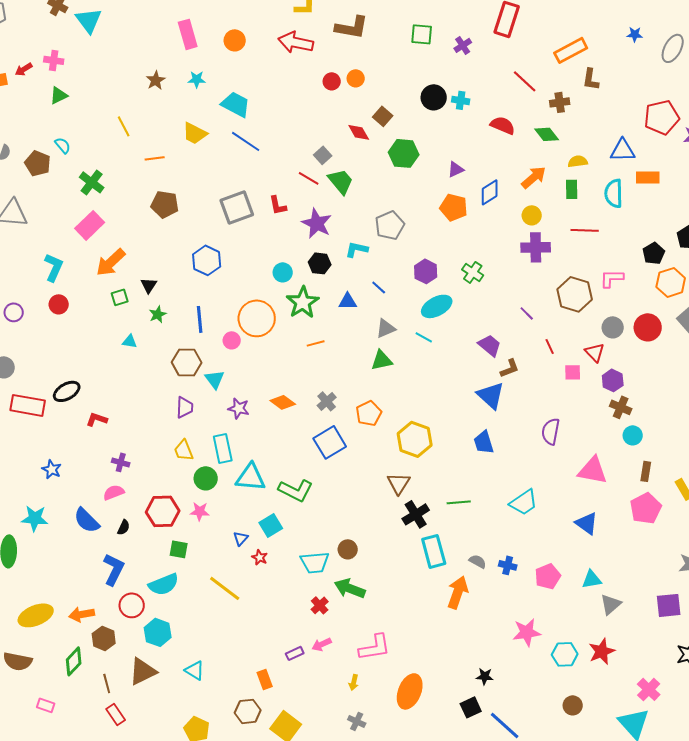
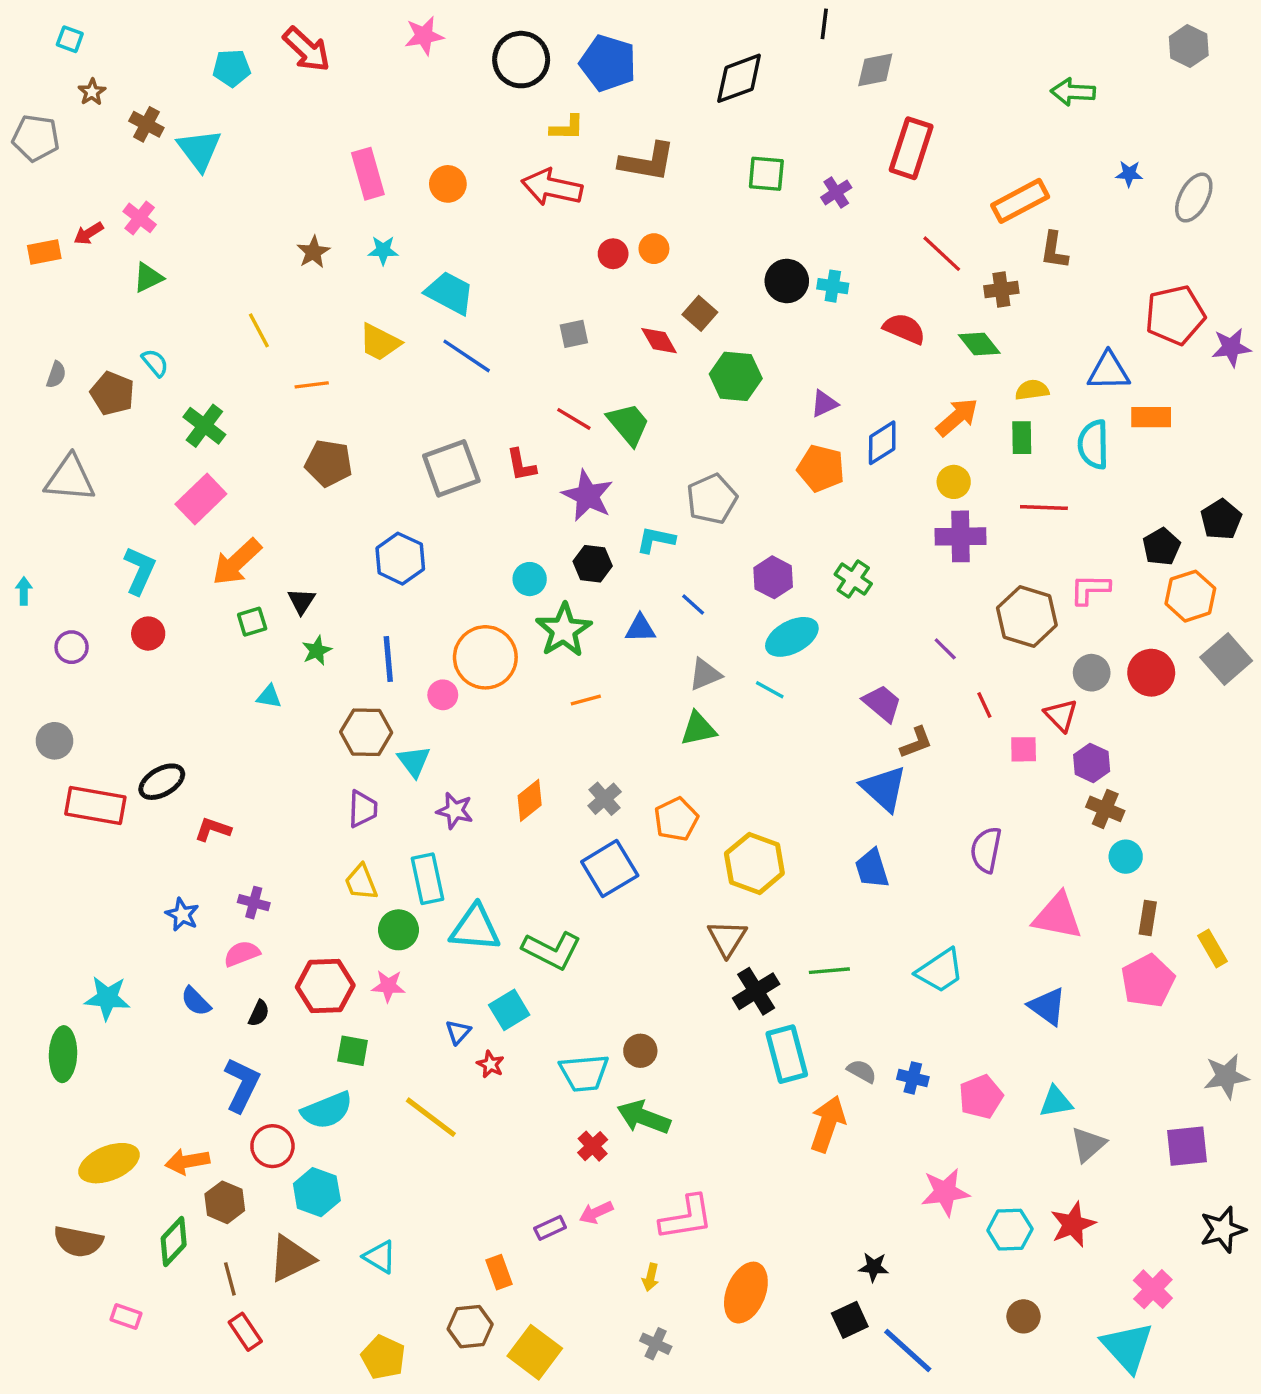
pink cross: (54, 60) -> (140, 218), turned 30
gray square: (323, 155) -> (574, 334), moved, turned 30
orange diamond: (283, 402) -> (530, 800), turned -75
blue star: (52, 469) -> (182, 915), moved
blue semicircle: (87, 520) -> (196, 1001), size x0.7

